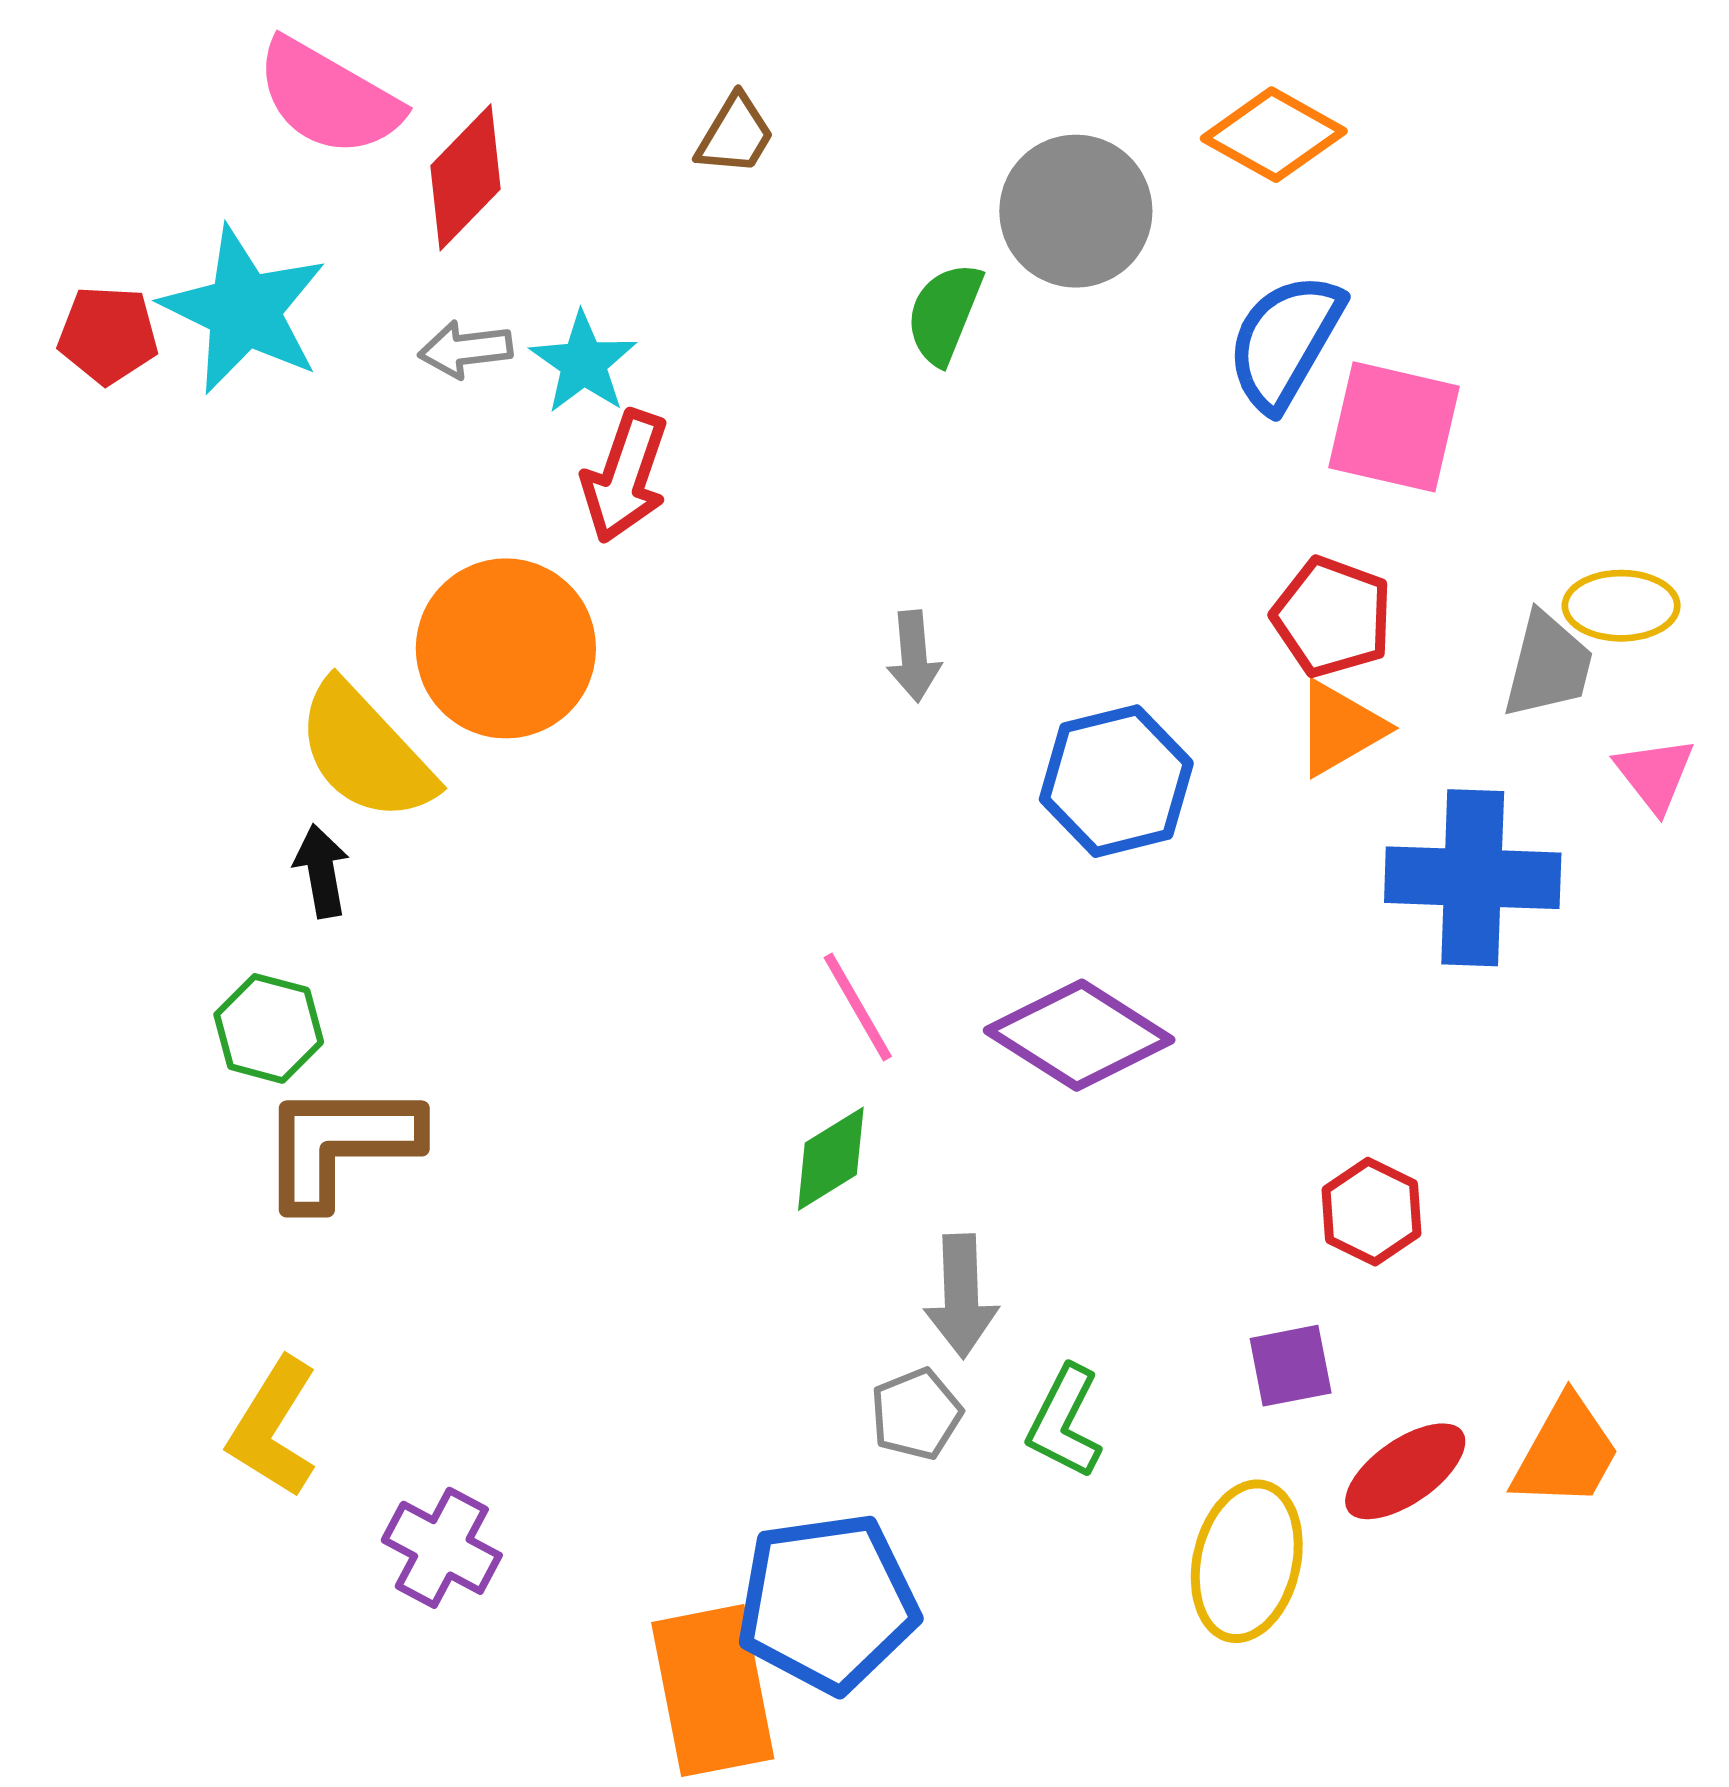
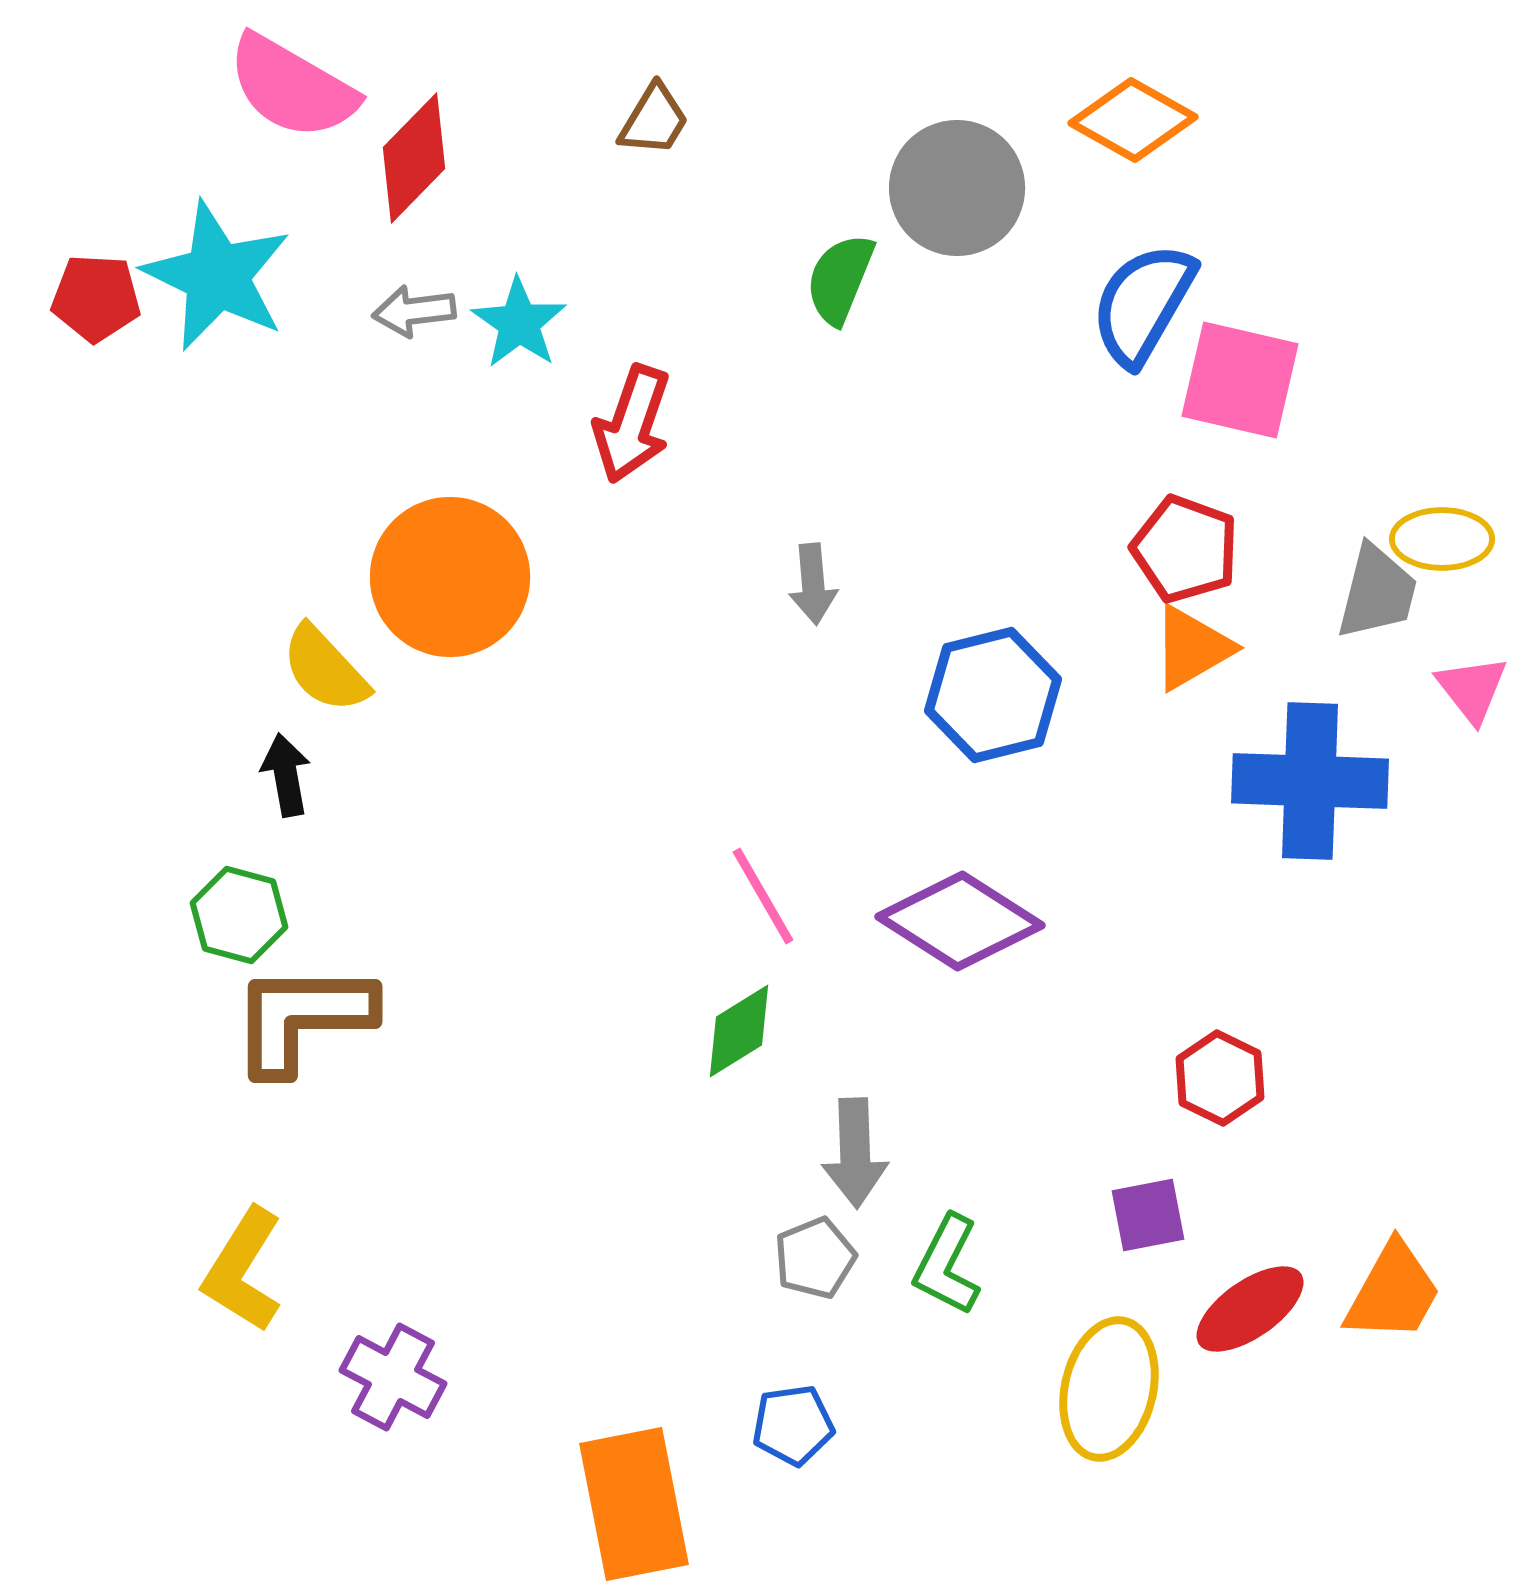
red arrow: (625, 476) -> (632, 424), moved
yellow semicircle: (365, 752) -> (325, 669), size x0.7
blue pentagon: (827, 1603) -> (793, 1425), moved, size x0.5

